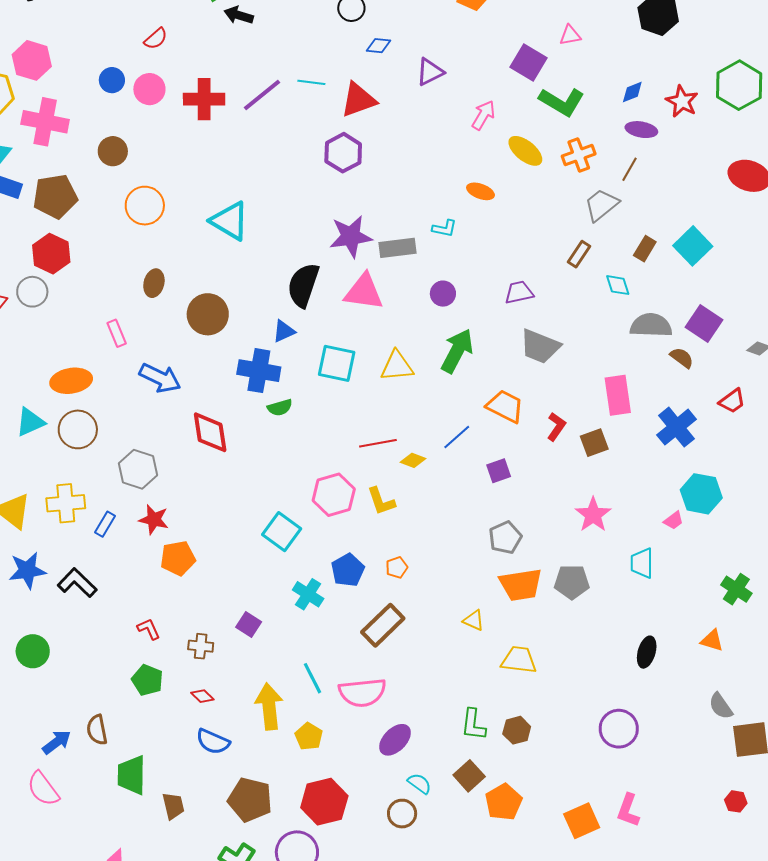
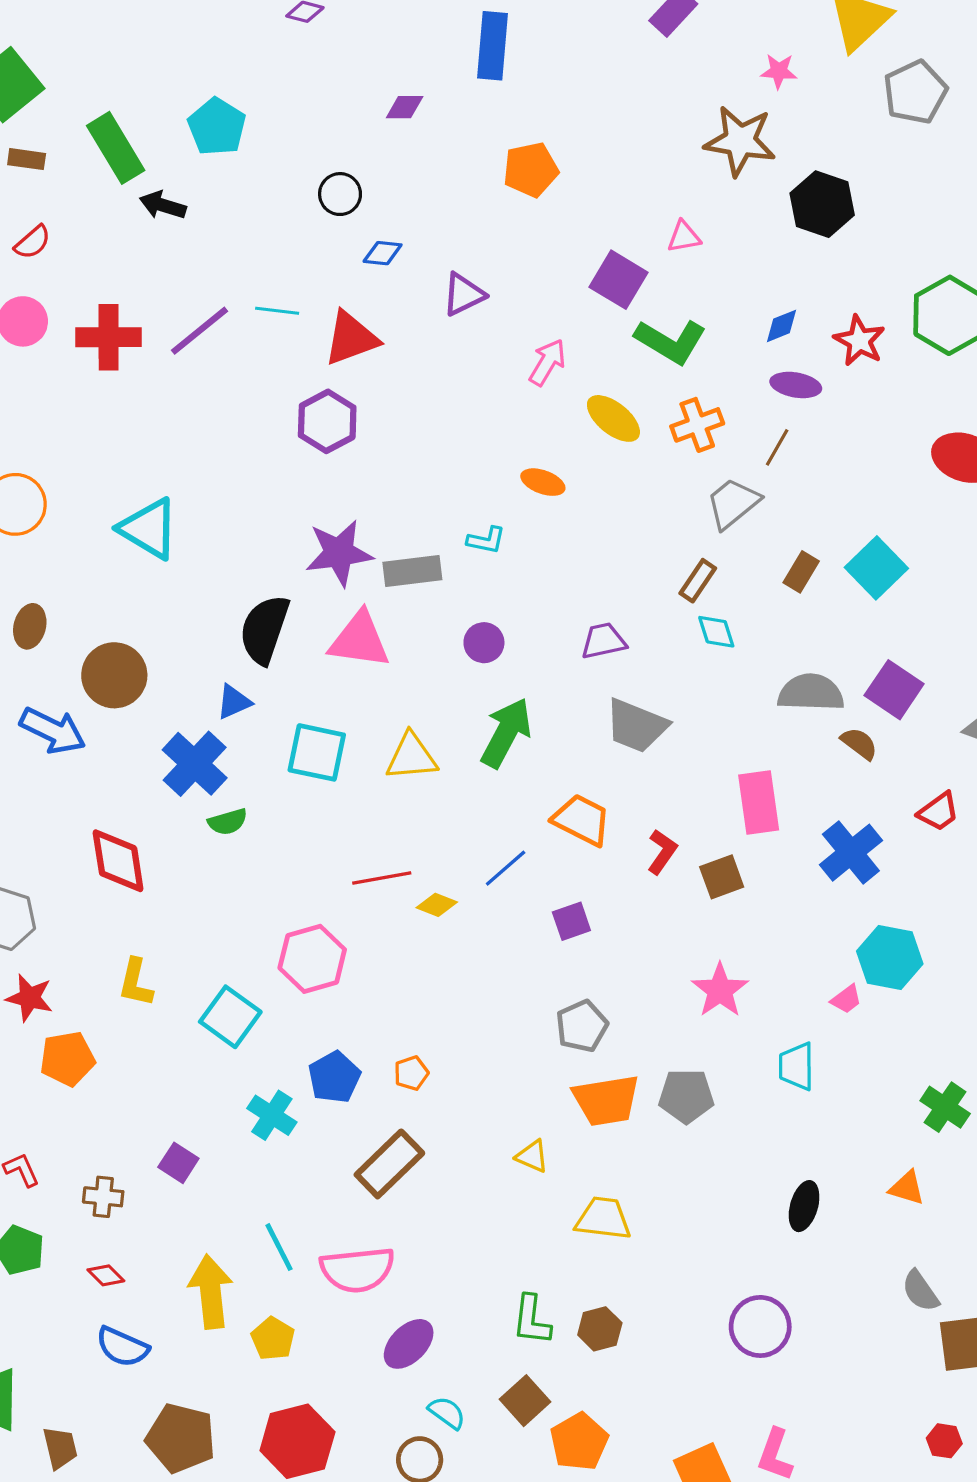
cyan diamond: (618, 285) -> (716, 632), moved
blue cross: (259, 371) -> (195, 764), turned 33
blue arrow: (160, 378) -> (53, 731), moved
yellow L-shape: (381, 501) -> (136, 983), moved, turned 32

